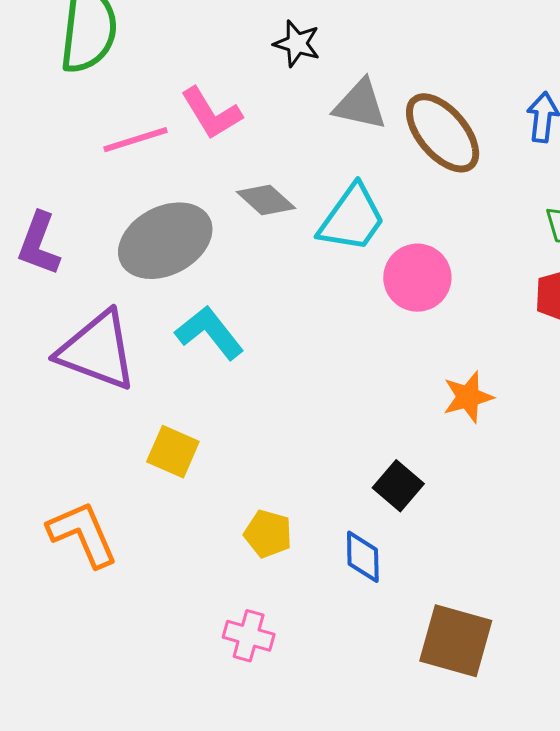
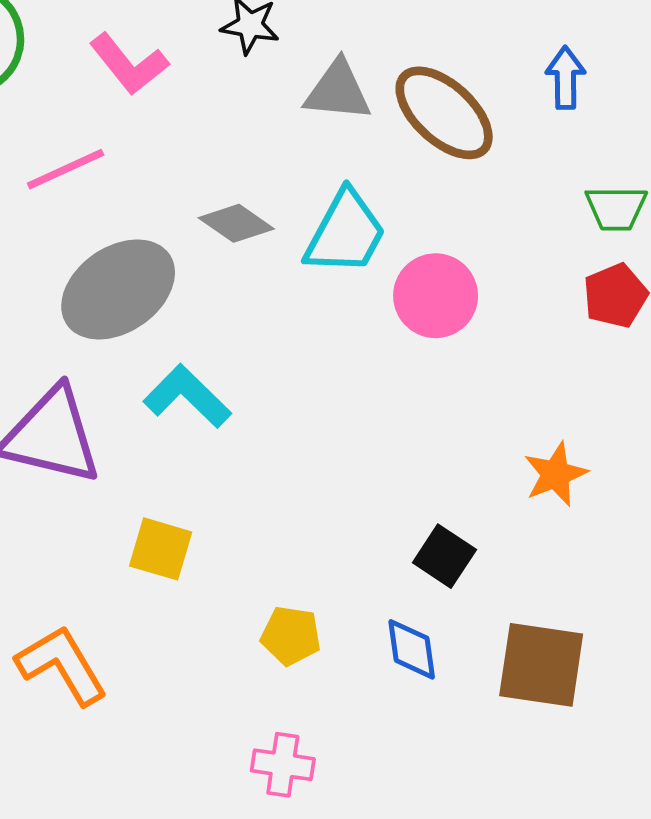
pink L-shape: (211, 113) -> (129, 64), moved
orange star: (468, 397) -> (555, 474), moved
brown square: (456, 641) -> (541, 665), moved

